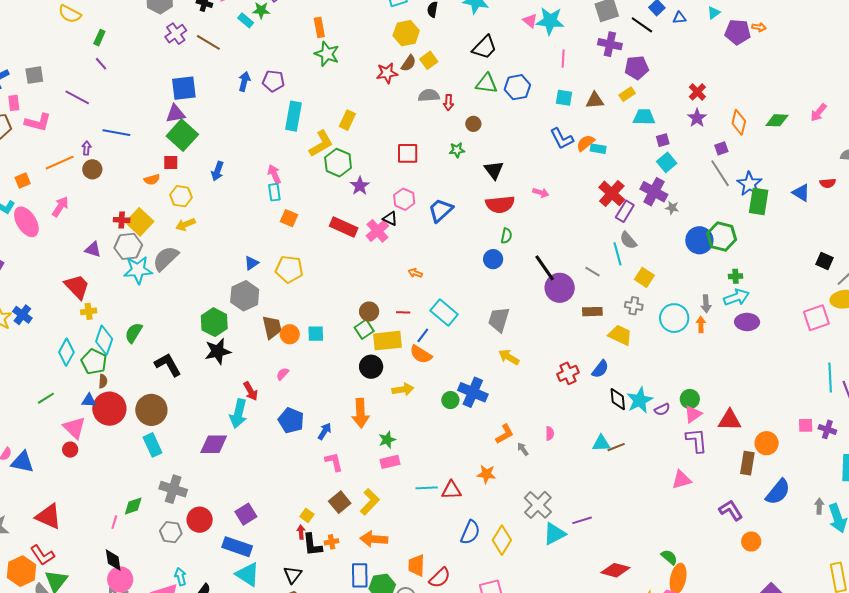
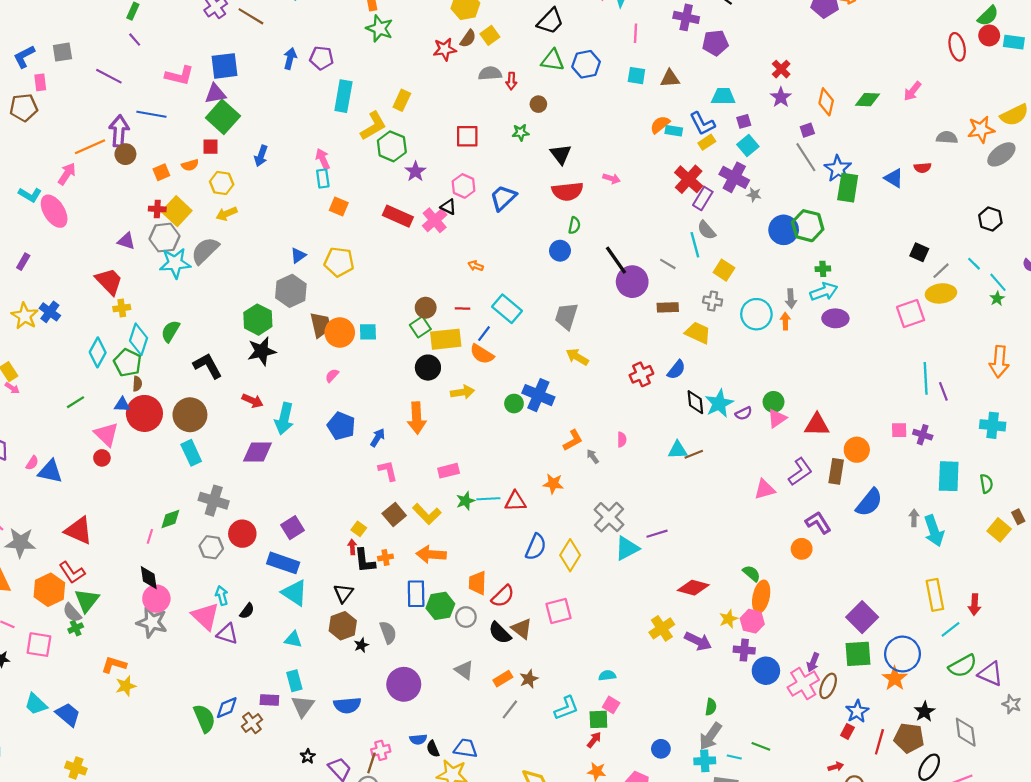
yellow rectangle: (627, 94) -> (707, 142), moved
pink L-shape: (38, 122) -> (179, 76), moved
blue L-shape: (562, 139) -> (702, 124), moved
purple arrow: (86, 148) -> (119, 131), size x2.0
orange square: (23, 181) -> (161, 172), moved
pink arrow: (60, 207) -> (67, 174), moved
orange circle: (290, 334) -> (340, 333), size x1.4
red arrow: (251, 391) -> (253, 401), moved, turned -36
green star: (387, 440) -> (465, 501), moved
purple L-shape: (697, 440) -> (800, 472), moved, turned 60
yellow L-shape: (370, 502) -> (427, 514), turned 92
orange circle: (751, 542) -> (802, 549), moved

